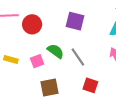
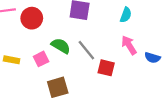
red square: (90, 85) -> (106, 68), moved

